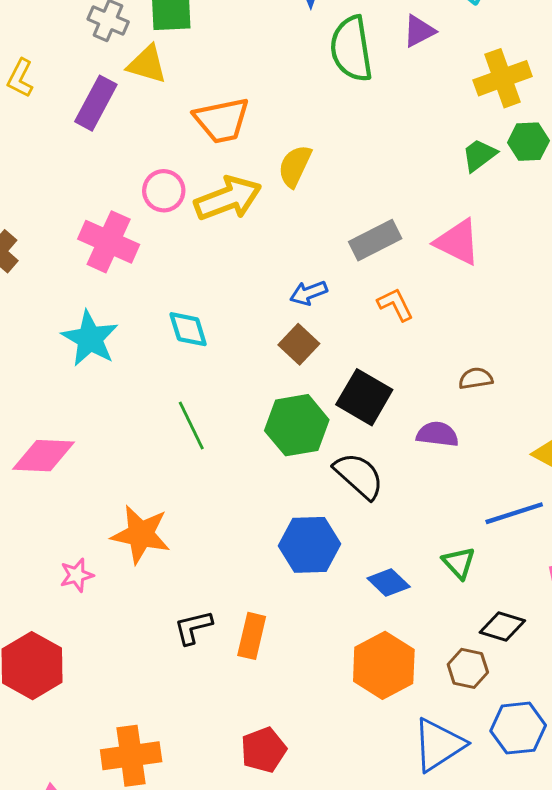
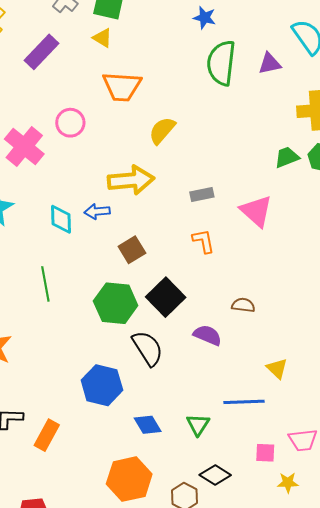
yellow triangle: (147, 64) -> (102, 38), moved, size x0.7
yellow arrow: (228, 198) -> (131, 180), moved
gray rectangle: (375, 240) -> (202, 195), size x0.7
blue arrow: (309, 293) -> (97, 211), moved

